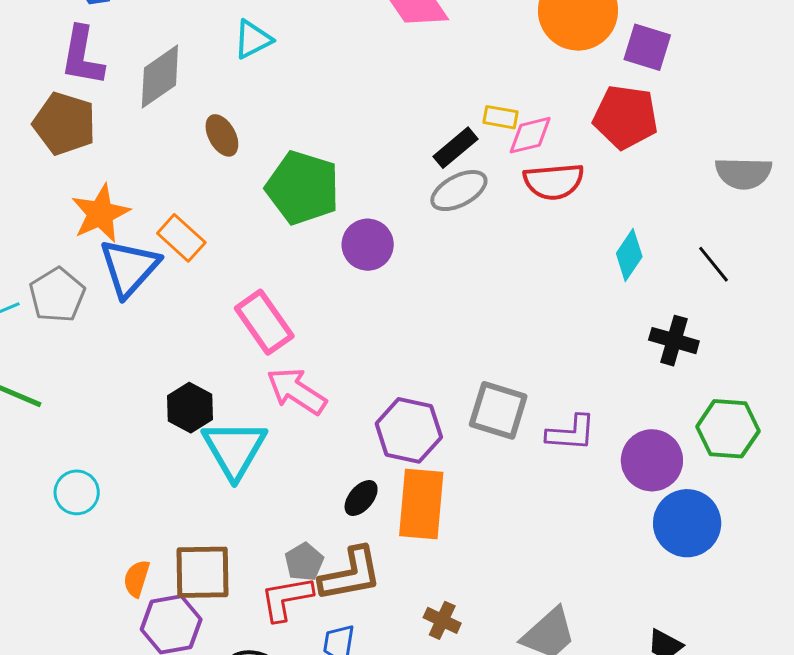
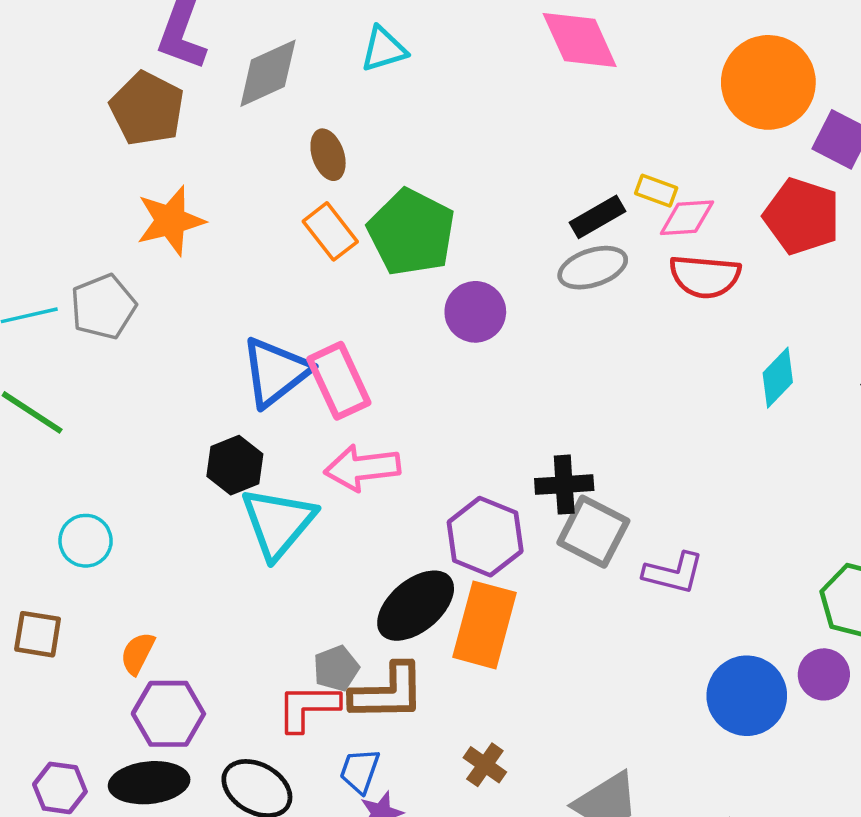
orange rectangle: (181, 238) -> (330, 231), moved
blue triangle: (129, 268) -> (276, 372), moved
black cross: (674, 341) -> (564, 485), moved, turned -30
pink arrow: (296, 391) -> (362, 468), turned -50
purple circle: (652, 460) -> (824, 674), moved, size x0.7
black ellipse: (361, 498) -> (416, 606), size x1.8
blue circle: (687, 523) -> (747, 696), moved
brown square: (202, 572) -> (38, 634), moved, size x0.7

